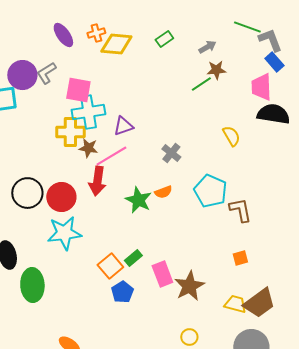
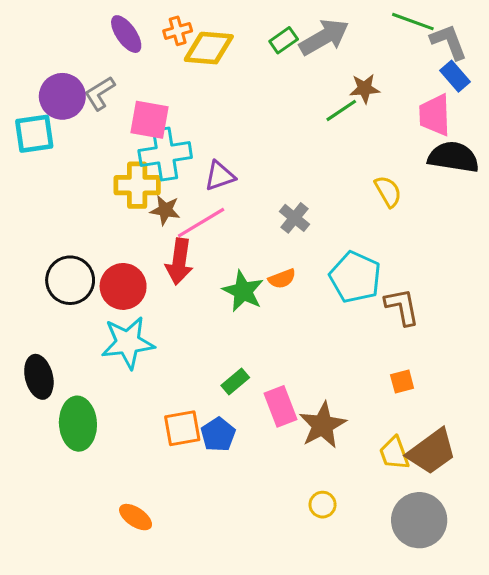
gray arrow: (207, 47) -> (324, 37), moved, size x1.8
orange square: (110, 266) -> (182, 428), moved, turned 30
yellow trapezoid: (235, 304) -> (394, 453), turned -125

